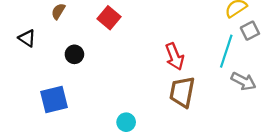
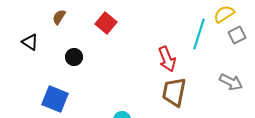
cyan line: (226, 51) -> (199, 34), moved
blue square: (54, 100) -> (55, 99), turned 36

